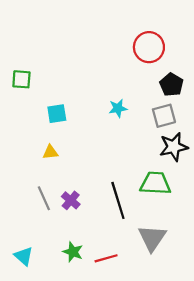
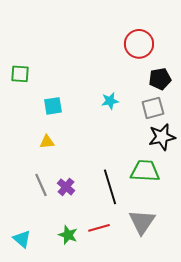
black pentagon: (171, 85) -> (160, 79), turned 30
red line: (106, 258) -> (99, 228), moved

